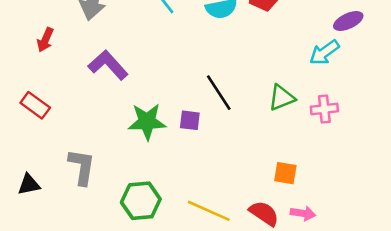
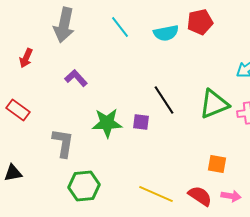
purple L-shape: (108, 65) -> (76, 78), size x0.7
green triangle: (282, 98) -> (214, 104), size x1.4
gray L-shape: (82, 167) -> (63, 143), moved
green hexagon: (141, 201) -> (84, 186), moved

